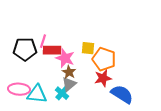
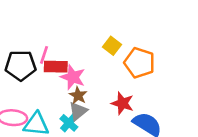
yellow square: (88, 48) -> (112, 46), moved, turned 32
orange pentagon: (104, 59) -> (139, 63), moved
red star: (103, 78) -> (122, 103), turned 30

